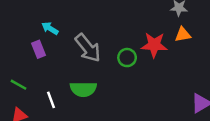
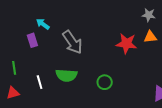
green circle: (127, 58) -> (105, 82), moved
green line: (19, 85) -> (14, 68), turned 48

